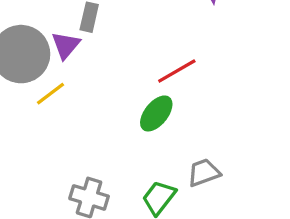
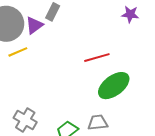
green ellipse: (156, 113) -> (114, 86), moved, size x1.4

